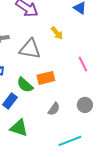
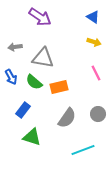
yellow arrow: (57, 33) -> (94, 42), moved, turned -32
green semicircle: (25, 85) -> (34, 82), moved
gray semicircle: (54, 109) -> (67, 118), size x1.5

